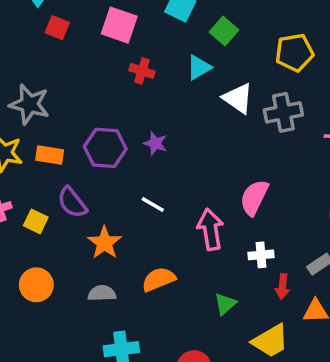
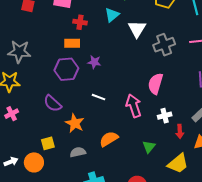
white triangle: (238, 98) -> (137, 29), turned 36
gray cross: (283, 112) -> (164, 45), moved
orange rectangle: (50, 155) -> (72, 43), moved
yellow square: (36, 221) -> (48, 143), moved, turned -32
orange circle: (36, 285) -> (34, 162), moved

